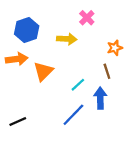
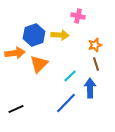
pink cross: (87, 18) -> (78, 16), turned -32
blue hexagon: (27, 30) -> (34, 35), moved
orange star: (115, 48) -> (95, 45), moved

